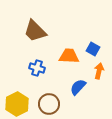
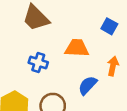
blue square: (93, 49) -> (109, 26), moved

